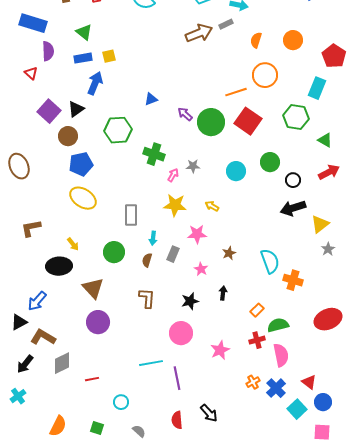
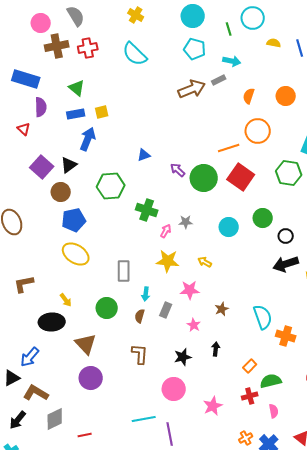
pink semicircle: (281, 355) -> (274, 411), size x0.6

